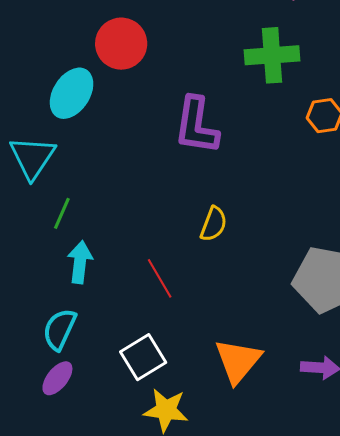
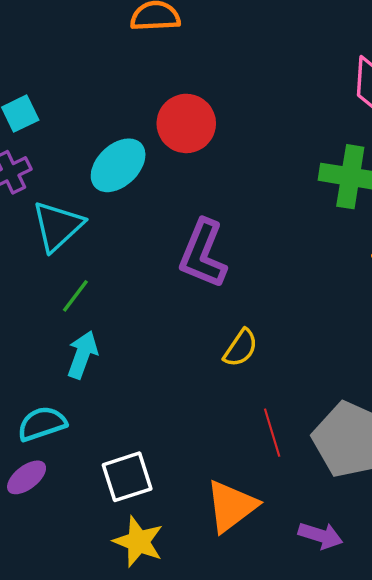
purple L-shape: (196, 125) -> (203, 254), moved
red line: (160, 278) -> (272, 433), moved
cyan semicircle: (60, 329) -> (42, 424), turned 33

